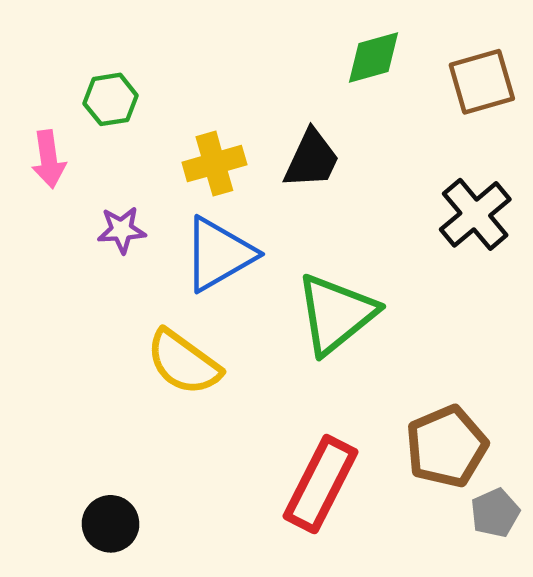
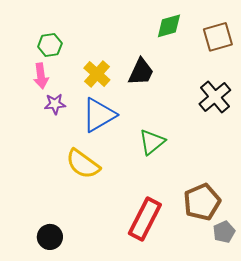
pink arrow: (49, 159) -> (41, 76), moved
yellow cross: (214, 164) -> (97, 74), turned -32
green triangle: (336, 314) -> (152, 142), size x0.7

